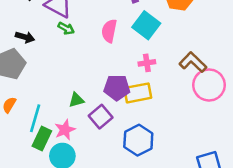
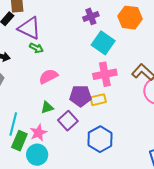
pink semicircle: (109, 31) -> (48, 76), moved, turned 54
pink cross: (147, 63) -> (105, 74), size x1.6
yellow rectangle: (138, 93) -> (98, 100), size x0.7

